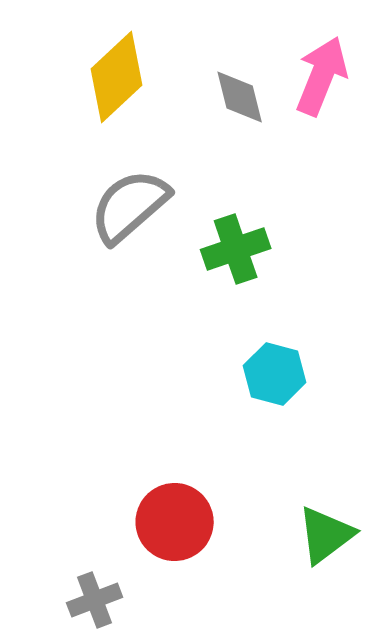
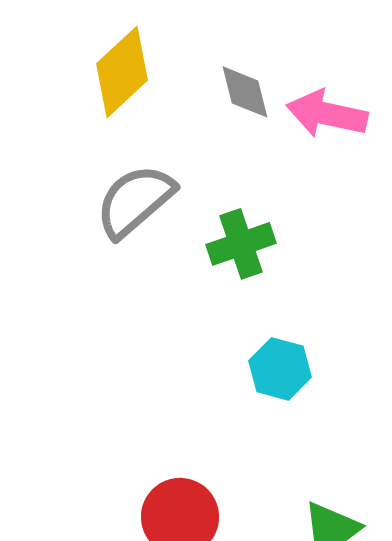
pink arrow: (322, 76) -> (327, 114), moved, turned -100

